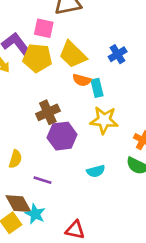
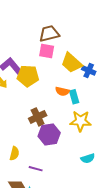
pink square: (44, 28) -> (47, 51), moved
blue cross: (118, 54) -> (89, 70), turned -32
yellow trapezoid: (73, 55) -> (71, 63), moved
cyan semicircle: (96, 171) -> (88, 158), moved

